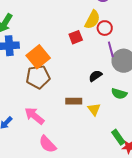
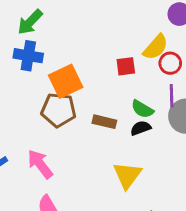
green semicircle: (119, 94) -> (142, 109), moved
brown rectangle: (74, 101) -> (104, 122), moved
yellow triangle: (94, 109) -> (127, 175), size x1.5

